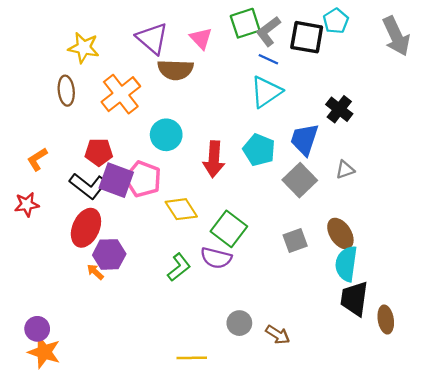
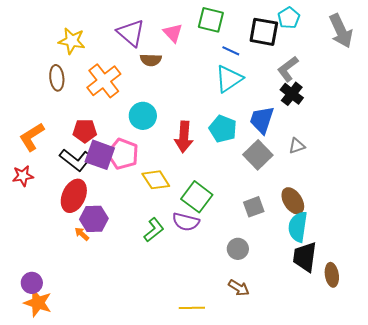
green square: (245, 23) -> (211, 20), turned 32
gray L-shape: (268, 31) -> (288, 69), moved
brown semicircle: (175, 70) -> (151, 60), size x0.7
orange L-shape: (37, 159) -> (32, 137), size x1.4
gray circle: (239, 323) -> (238, 249), moved
yellow line: (192, 358) -> (192, 308), moved

